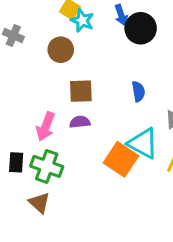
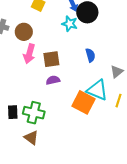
cyan star: (82, 21) -> (70, 24), moved
brown circle: (61, 50) -> (24, 32), moved
pink arrow: (46, 127) -> (29, 54), moved

